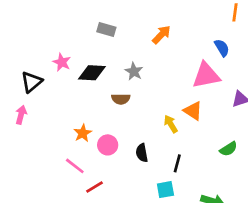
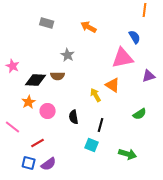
orange arrow: (161, 35) -> (89, 27), turned -105
pink star: (62, 62) -> (13, 66), moved
black diamond: (92, 73) -> (36, 80), moved
pink line: (75, 166) -> (13, 127), moved
cyan square: (165, 190) -> (92, 145), turned 32

